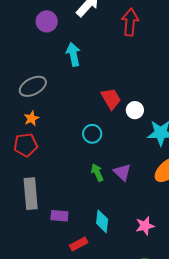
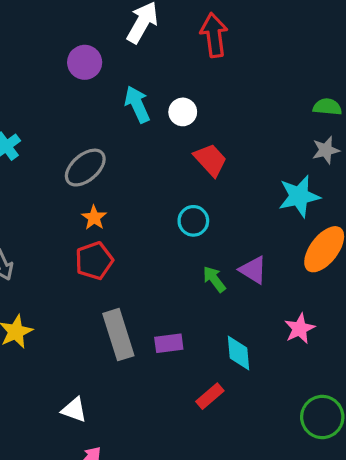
white circle: (135, 110) -> (183, 112), moved
purple rectangle: (59, 216) -> (169, 343), moved
pink star: (145, 226) -> (300, 329), moved

